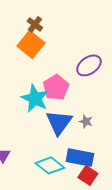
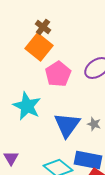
pink pentagon: (56, 87) -> (58, 74), moved
cyan star: (35, 98) -> (27, 106), moved

